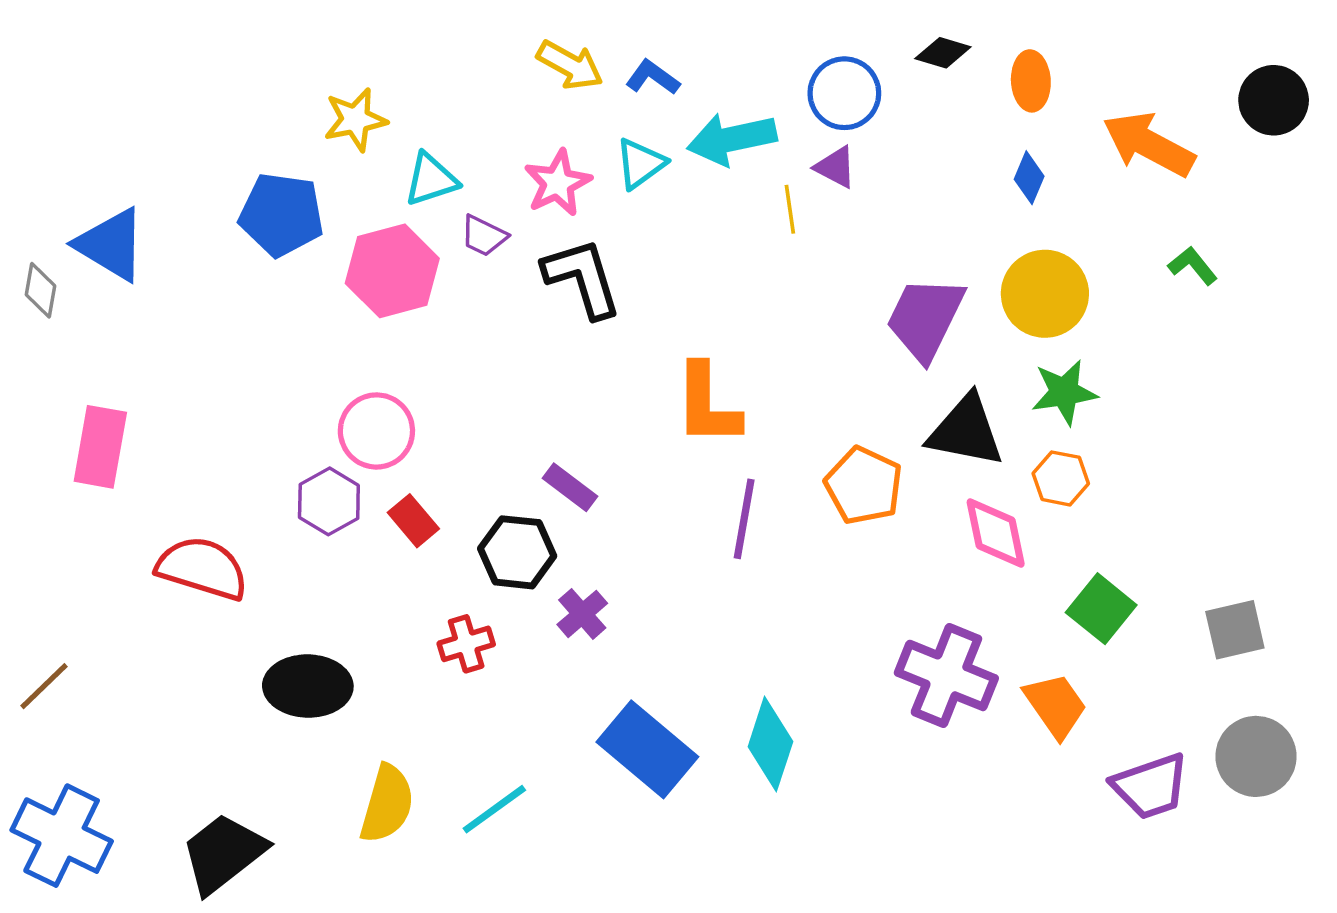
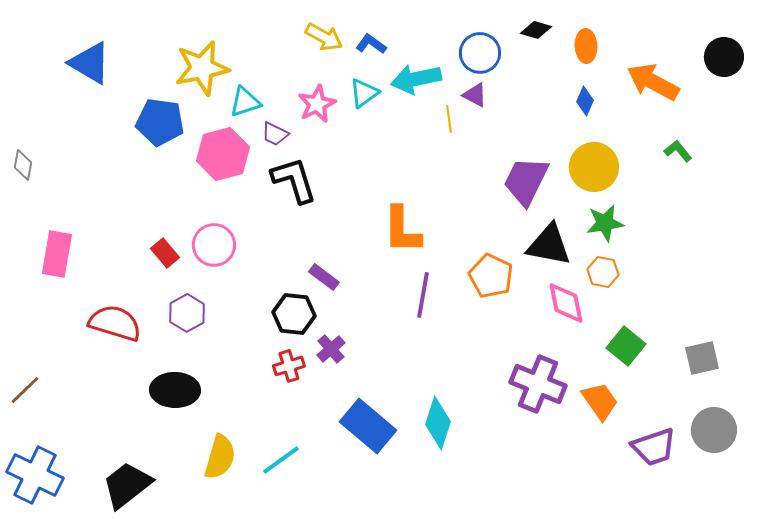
yellow star: (355, 120) -> (202, 68), size x1.5
blue triangle: (111, 245) -> (90, 63), moved
black L-shape: (582, 278) -> (294, 180), moved
purple hexagon: (329, 501) -> (187, 313), moved
red rectangle: (413, 521) -> (165, 253), moved
red cross: (466, 644) -> (289, 366), moved

